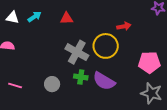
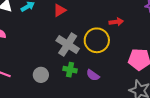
red triangle: (67, 18) -> (60, 10), turned -32
purple semicircle: (104, 81) -> (93, 75), size x0.6

